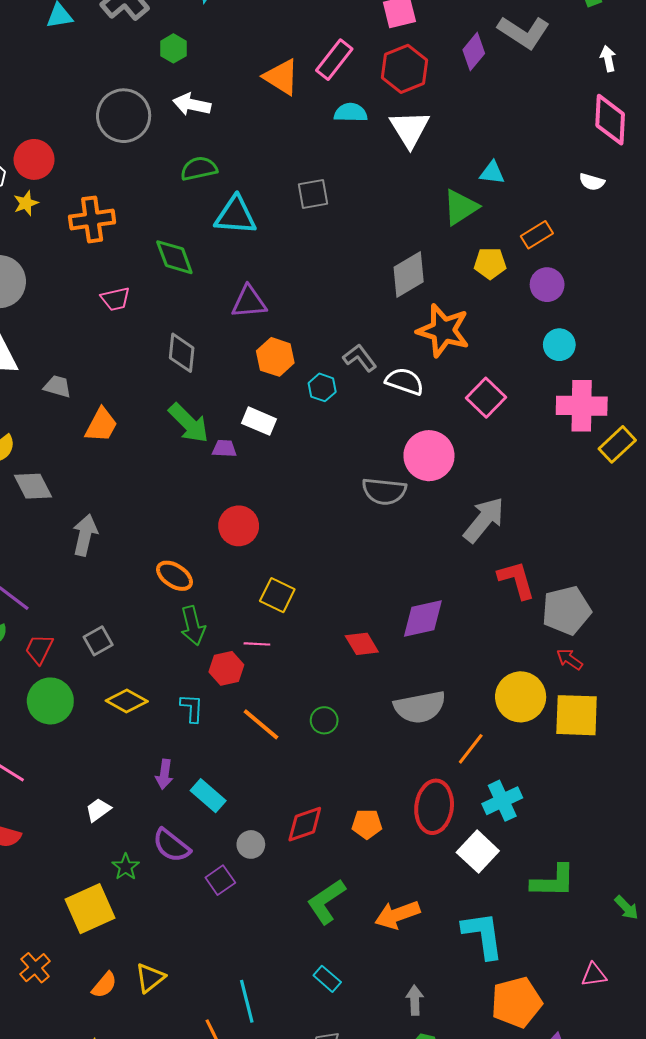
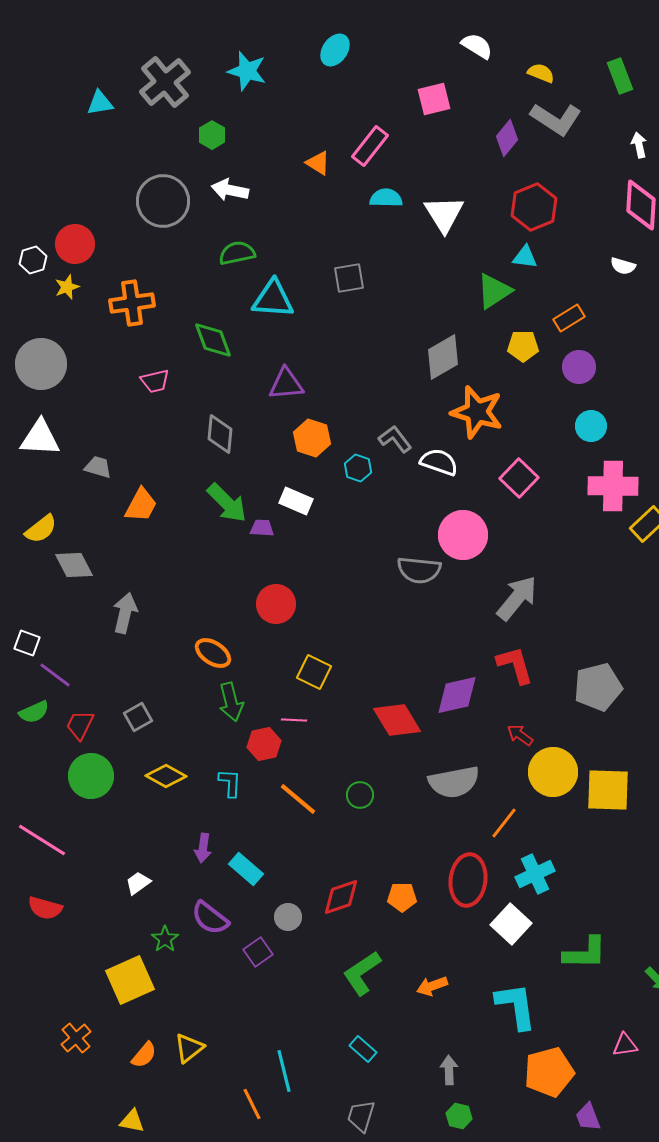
red hexagon: (405, 69) -> (534, 207), moved
orange triangle: (281, 77) -> (318, 163), size x0.7
red L-shape: (517, 580) -> (515, 665), moved
red diamond: (362, 644) -> (397, 720), size x1.4
red arrow: (569, 659) -> (520, 735), moved
orange arrow: (397, 915) -> (432, 986), size x0.7

